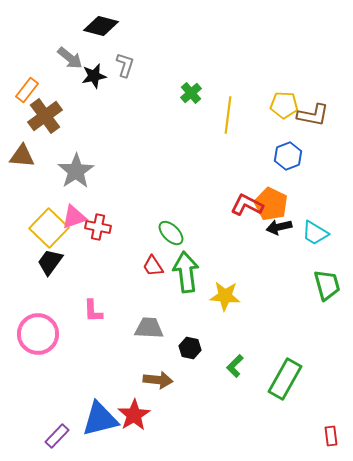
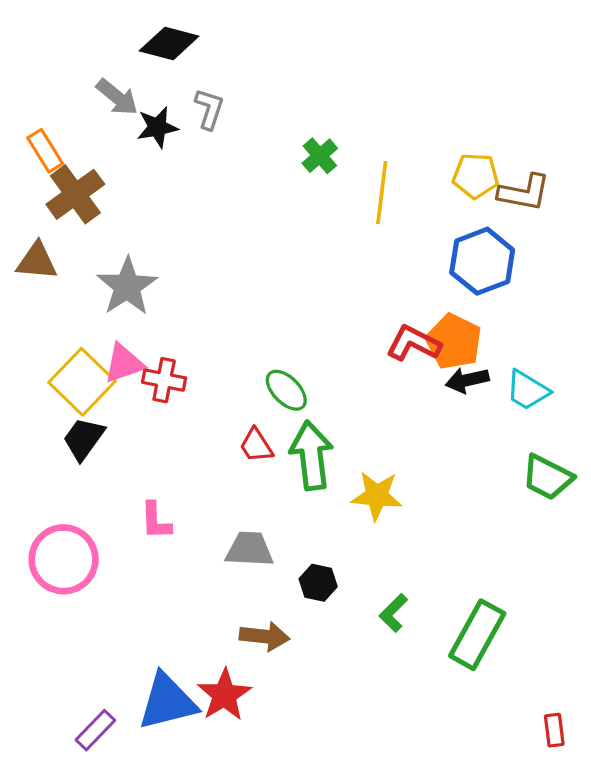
orange rectangle: (27, 90) -> (45, 151), turned -70
blue hexagon: (288, 156) -> (482, 261), size x1.4
green trapezoid: (327, 285) -> (548, 477), turned 132

